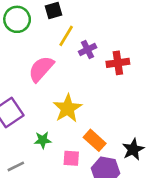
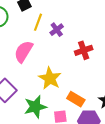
red cross: (118, 63) -> (84, 50), moved
green star: (43, 140) -> (35, 107), size x1.6

